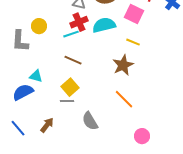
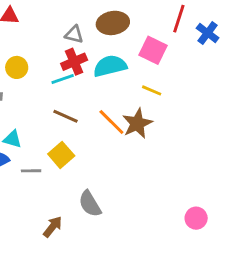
orange line: (124, 99) -> (111, 122), moved
gray line: (67, 101) -> (31, 171), moved
brown arrow: (47, 125) -> (53, 227), moved
pink circle: (142, 136) -> (196, 218), moved

